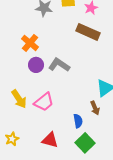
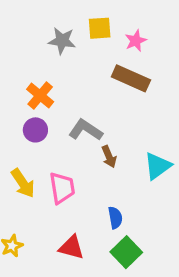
purple circle: (36, 65) -> (35, 130), moved
pink trapezoid: (44, 102) -> (62, 188), turned -60
brown arrow: (95, 108) -> (109, 157), moved

